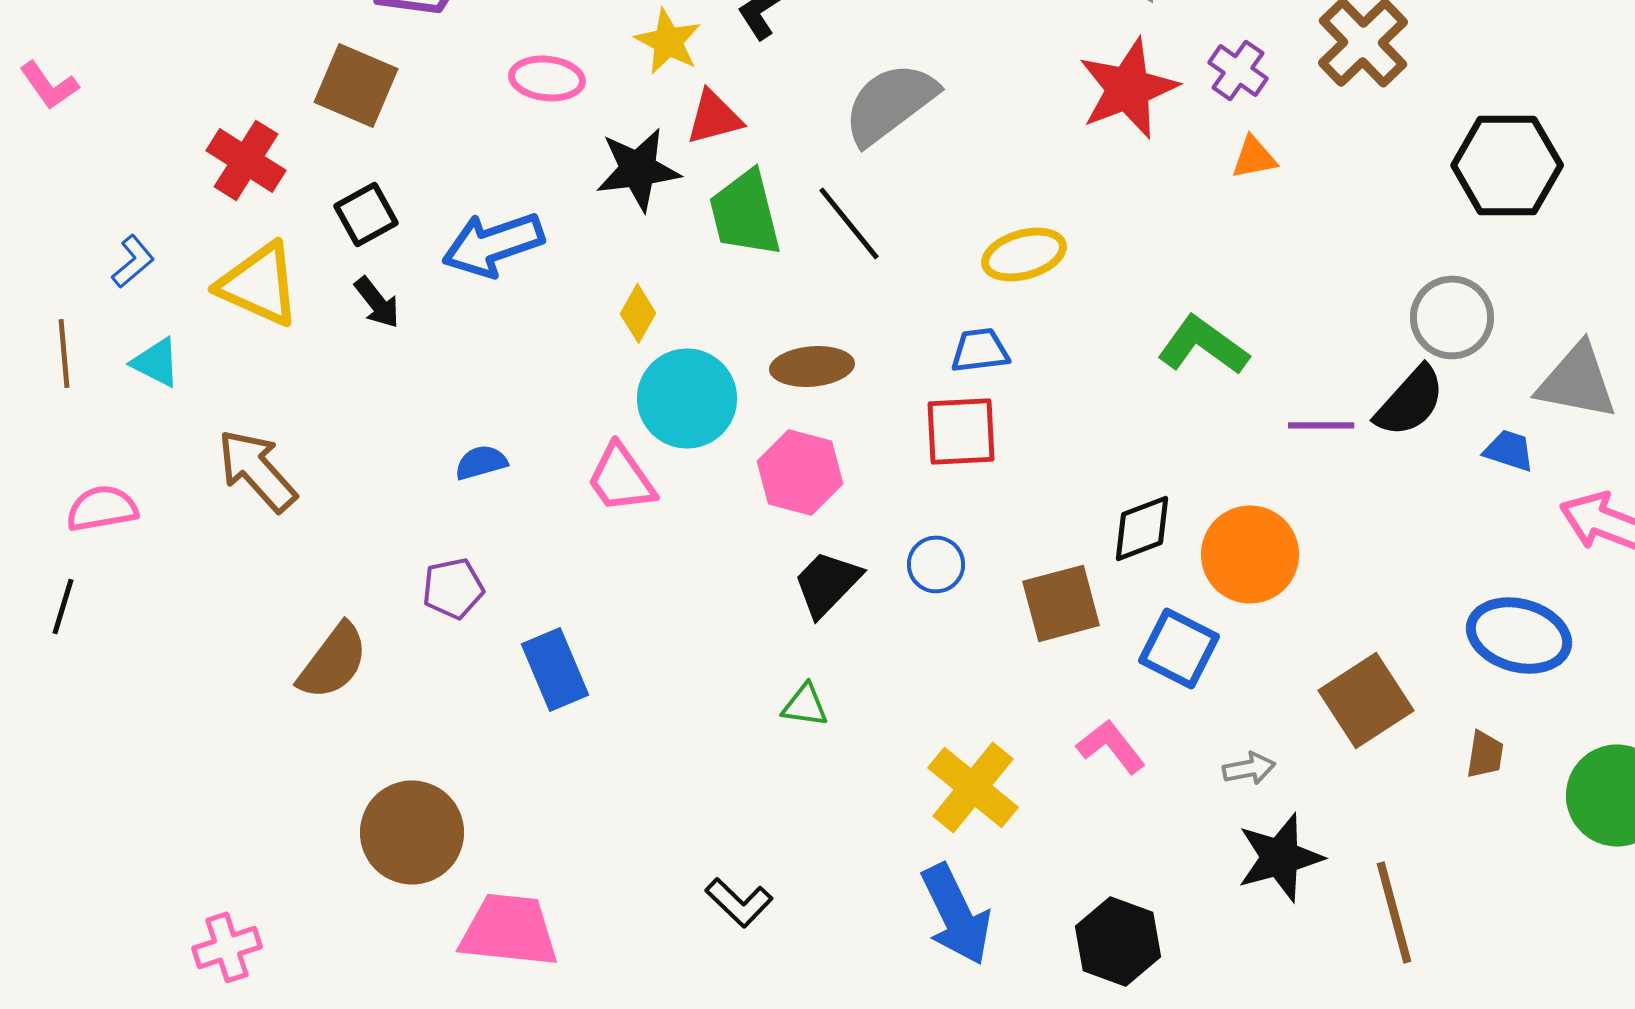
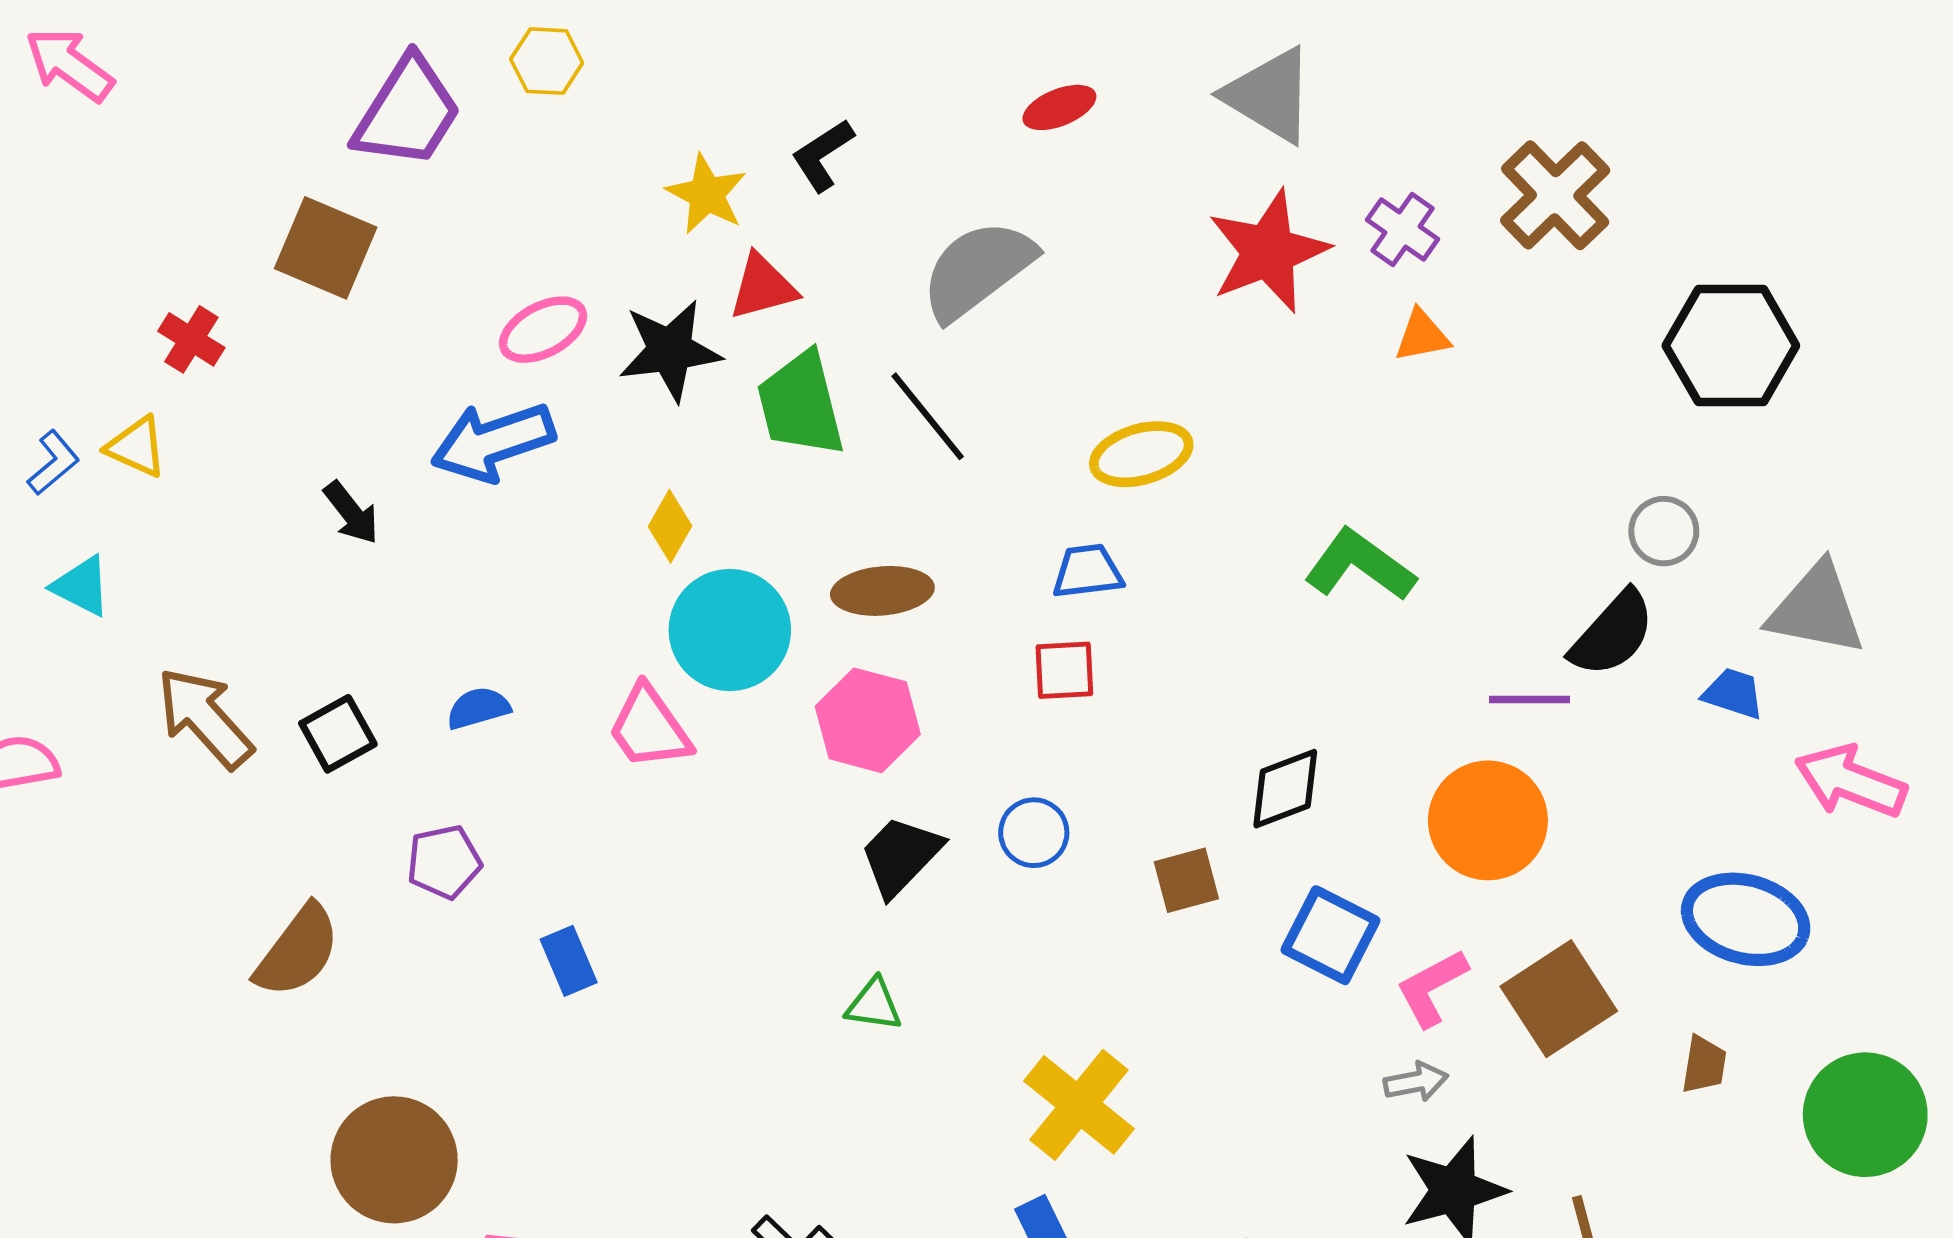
pink ellipse: (547, 78) -> (543, 330), moved, turned -34
red cross: (246, 160) -> (191, 339), size x0.7
black square: (366, 214) -> (338, 734), moved
yellow triangle: (259, 284) -> (136, 447), moved, size x0.6
gray circle: (1452, 317) -> (1664, 531), size x0.7
purple line: (1321, 425) -> (1529, 700), moved
red square: (961, 431) -> (1064, 670), size x0.7
orange circle: (1250, 554) -> (1488, 820), moved
brown square: (1061, 603) -> (1186, 880), size x0.7
blue rectangle: (555, 669) -> (569, 961), size x0.7
pink L-shape: (1111, 746) -> (1432, 988), moved, turned -80

